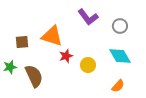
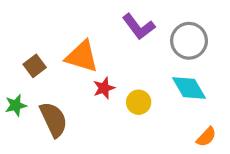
gray circle: (120, 26) -> (189, 41), size x1.5
brown square: (22, 42) -> (35, 66), turned -32
orange semicircle: (118, 86) -> (206, 137), moved

